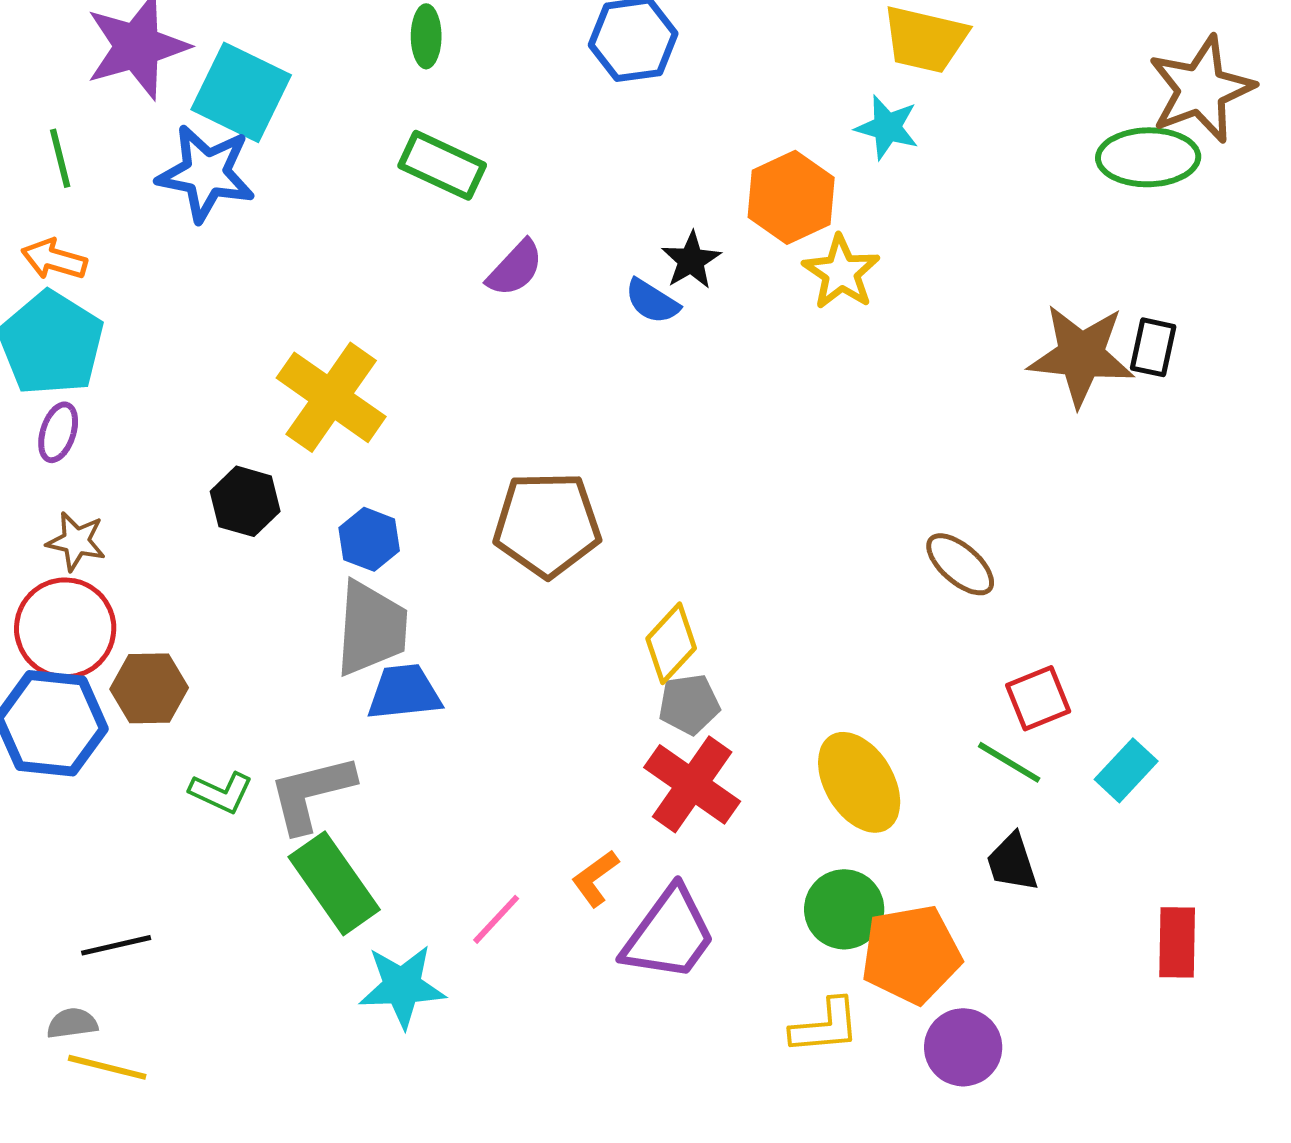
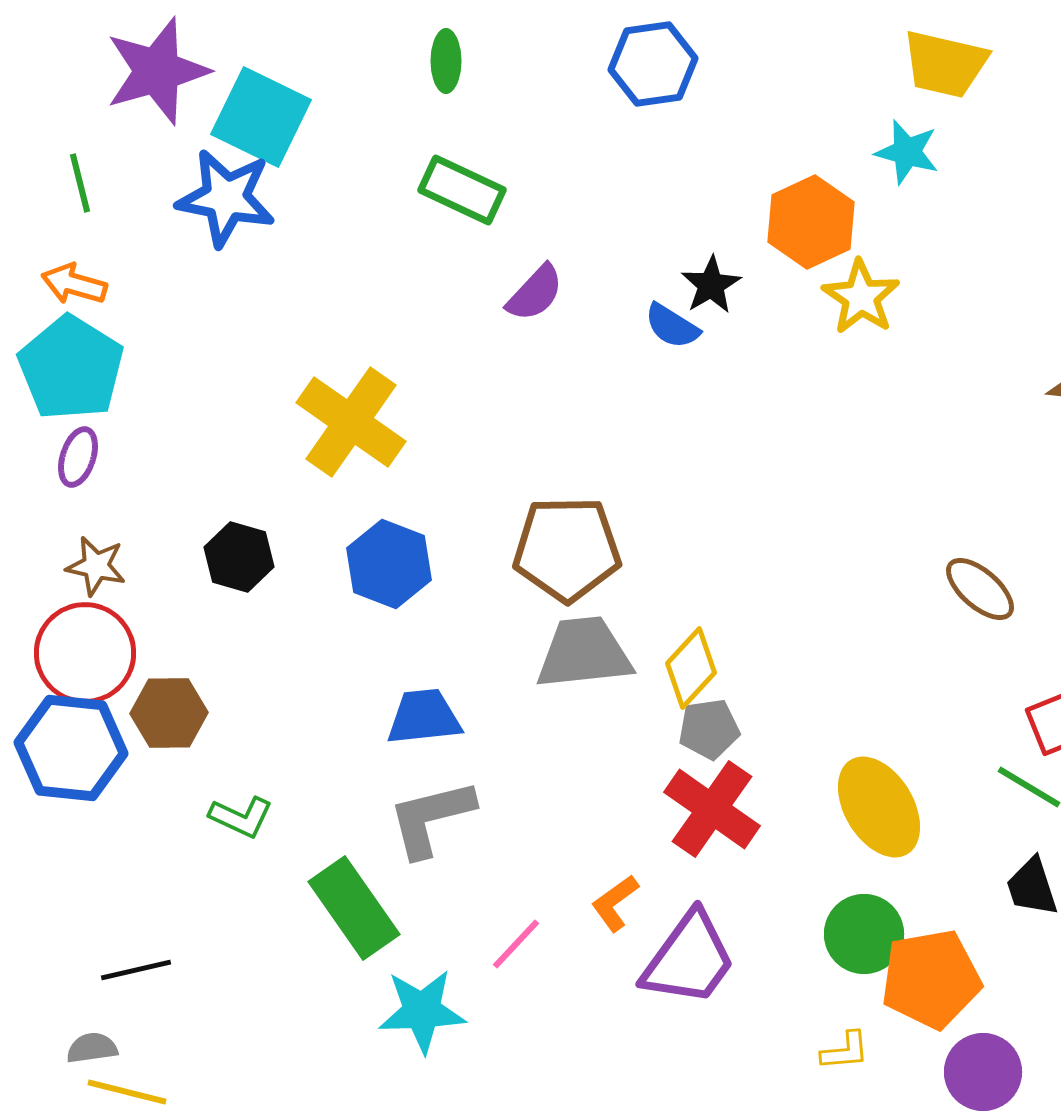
black hexagon: (245, 501) -> (239, 557), moved
blue hexagon: (369, 539) -> (389, 564), size x1.4
gray trapezoid: (371, 628) -> (584, 653), moved, turned -100
gray L-shape: (311, 793) -> (431, 818), moved
yellow L-shape: (825, 1026) -> (845, 1051), size x0.7

